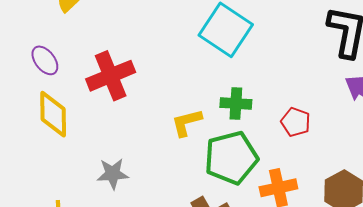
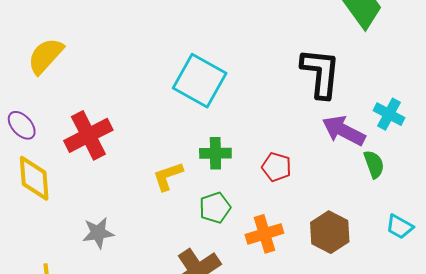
green pentagon: (231, 158) -> (215, 208), size x0.6

